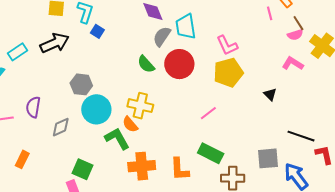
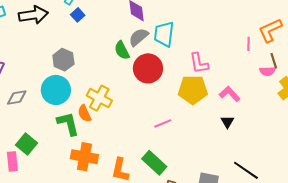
pink L-shape: (293, 63) -> (230, 94), moved
green semicircle: (146, 64) -> (122, 50), moved
gray hexagon: (81, 84) -> (63, 60), moved

